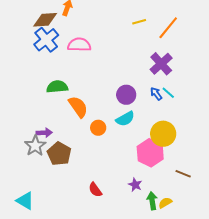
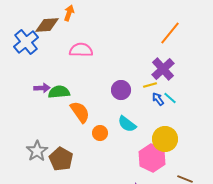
yellow line: (139, 22) -> (150, 85), moved
blue cross: (46, 40) -> (26, 42), moved
purple circle: (126, 95) -> (121, 90), moved
cyan semicircle: (125, 119) -> (127, 124), turned 66
purple arrow: (44, 133) -> (42, 88), moved

